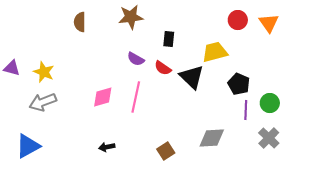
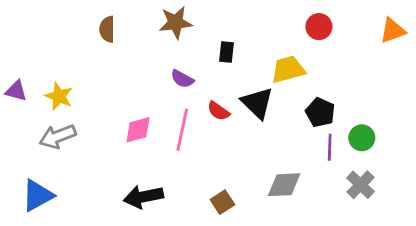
orange triangle: (269, 23) -> (393, 31), moved, turned 45
red semicircle: (163, 68) -> (218, 111), moved
black arrow: (107, 147) -> (143, 197), size x1.8

